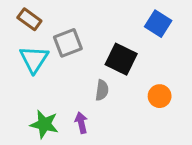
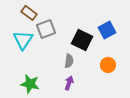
brown rectangle: (29, 19) -> (29, 13), moved
blue square: (158, 24) -> (107, 30), moved, turned 30
purple arrow: (81, 123) -> (69, 83), moved, turned 32

